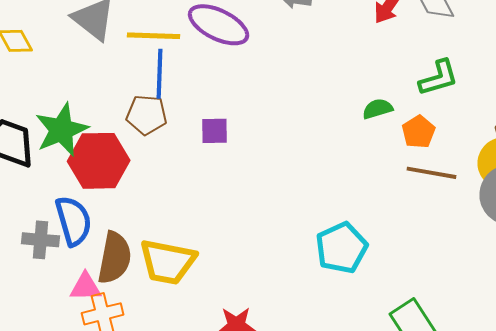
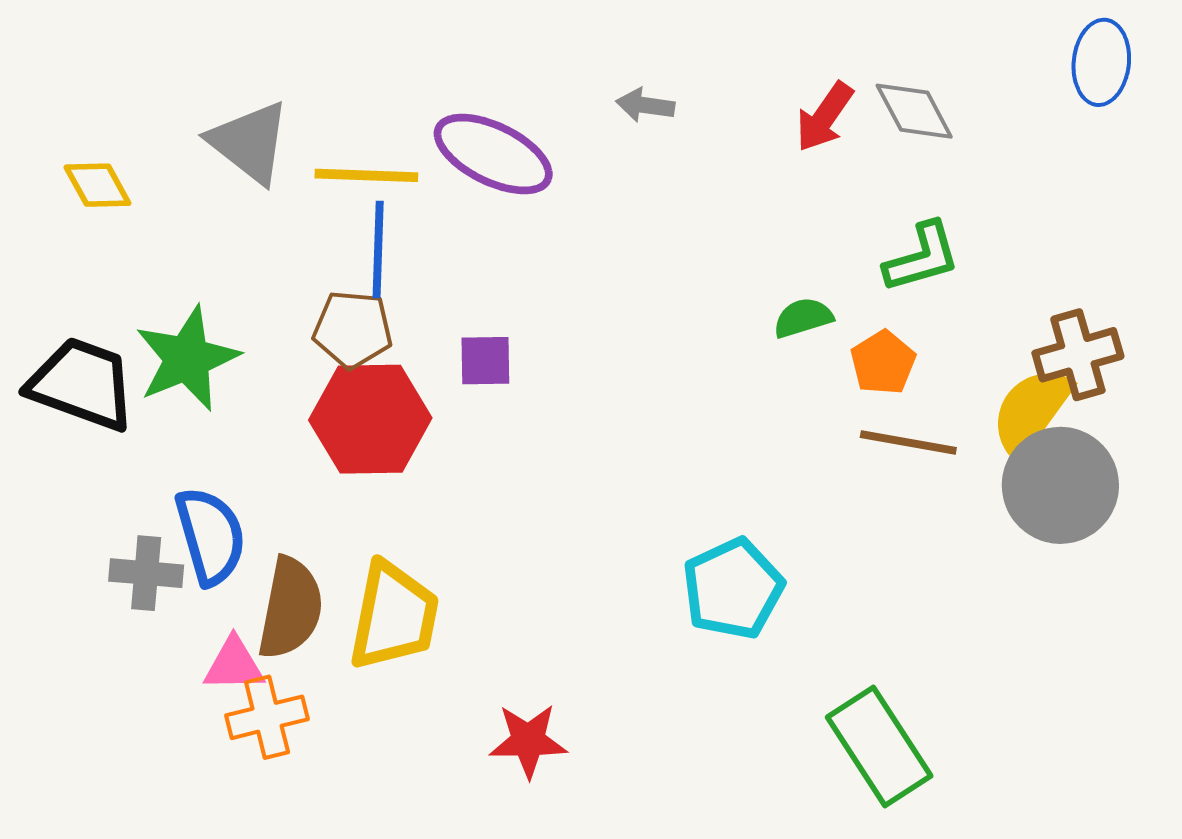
red hexagon: (99, 161) -> (370, 419), moved
yellow trapezoid: (168, 262) -> (394, 616), turned -90

